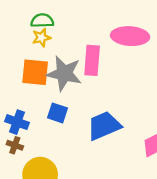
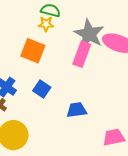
gray star: (64, 73) -> (89, 34), moved
blue trapezoid: (104, 126) -> (77, 110), size x0.7

